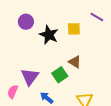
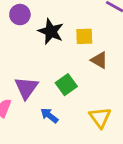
yellow square: (74, 29) -> (84, 36), moved
brown triangle: (75, 62) -> (99, 60), moved

